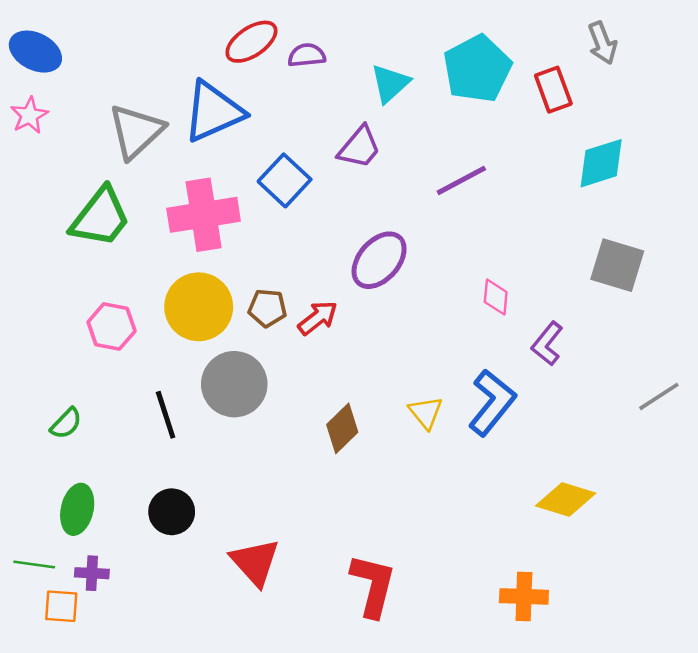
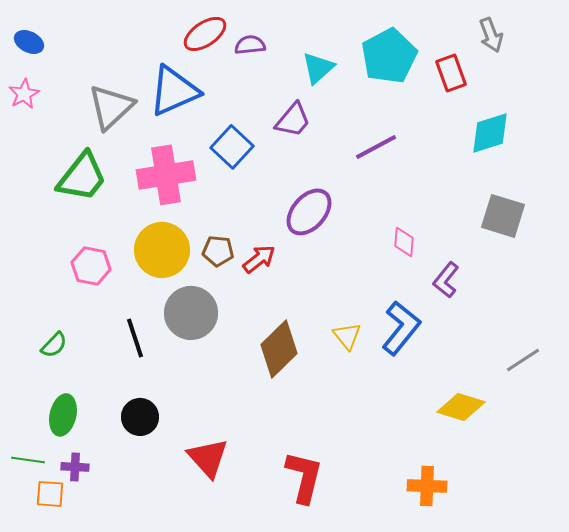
blue ellipse: (35, 52) -> (29, 42), size x0.7
gray line: (659, 396) -> (523, 360), moved
brown diamond: (342, 428) -> (279, 349), size x1.4

